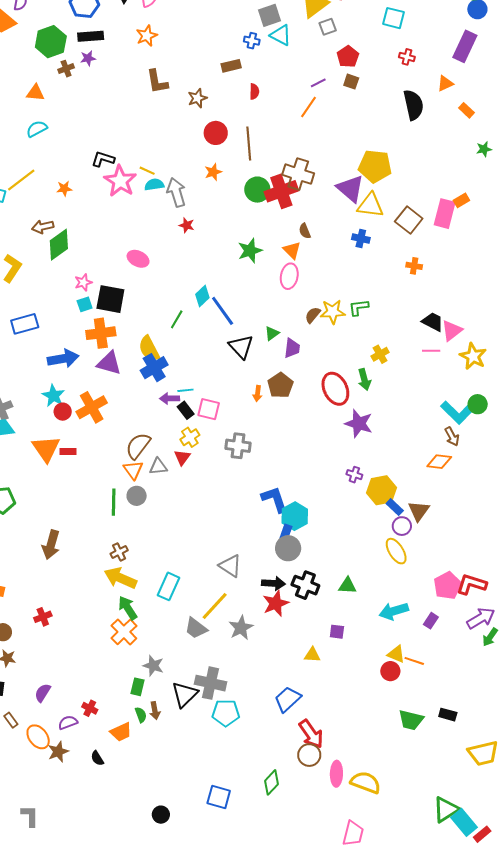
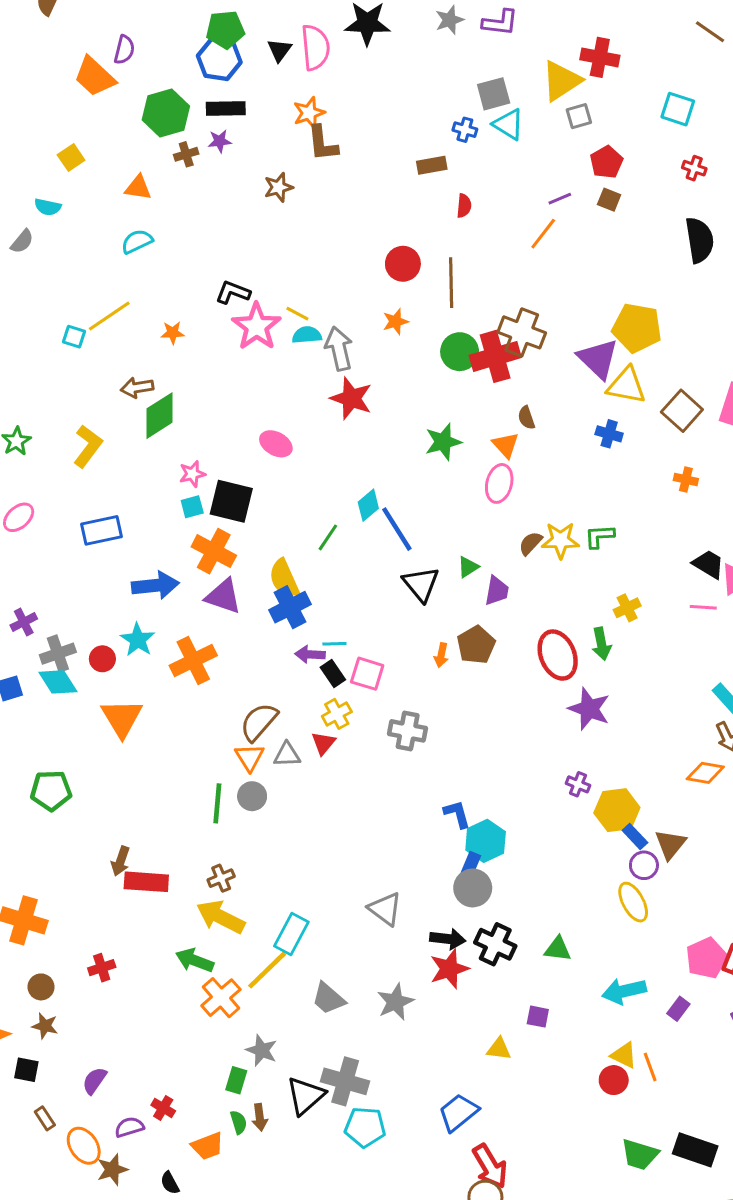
brown L-shape: (157, 82) -> (322, 143), moved
brown star: (197, 98) -> (278, 187), moved
red star: (187, 225) -> (351, 398), size x1.8
orange cross: (101, 333) -> (214, 551), turned 32
red circle: (63, 412) -> (102, 659), moved
red rectangle: (68, 452) -> (146, 882), moved, size x1.8
blue L-shape: (275, 499) -> (457, 814), size x0.7
brown arrow: (51, 545) -> (120, 861), size x0.7
yellow line: (215, 606) -> (267, 970), moved
green arrow: (128, 608) -> (195, 960), moved, turned -40
orange line: (414, 661) -> (650, 1067), turned 48
black rectangle: (448, 715) -> (695, 1150), size x1.6

